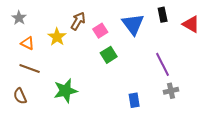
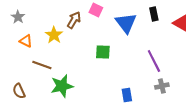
pink square: (100, 31) -> (96, 10), moved, turned -32
green square: (109, 55) -> (103, 52), turned 35
brown line: (30, 69) -> (42, 65), moved

